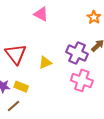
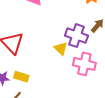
yellow triangle: (45, 62) -> (61, 49), moved, turned -48

